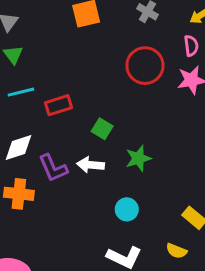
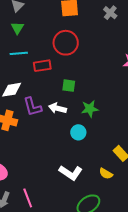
red circle: (145, 66) -> (66, 43), moved
green square: (102, 129) -> (69, 86), turned -32
cyan circle: (127, 209) -> (78, 132), moved

